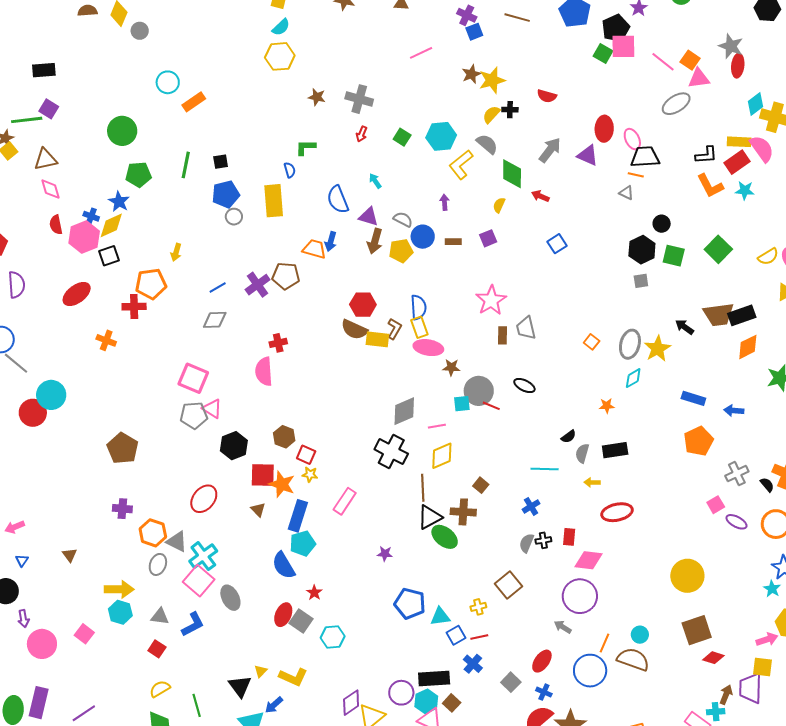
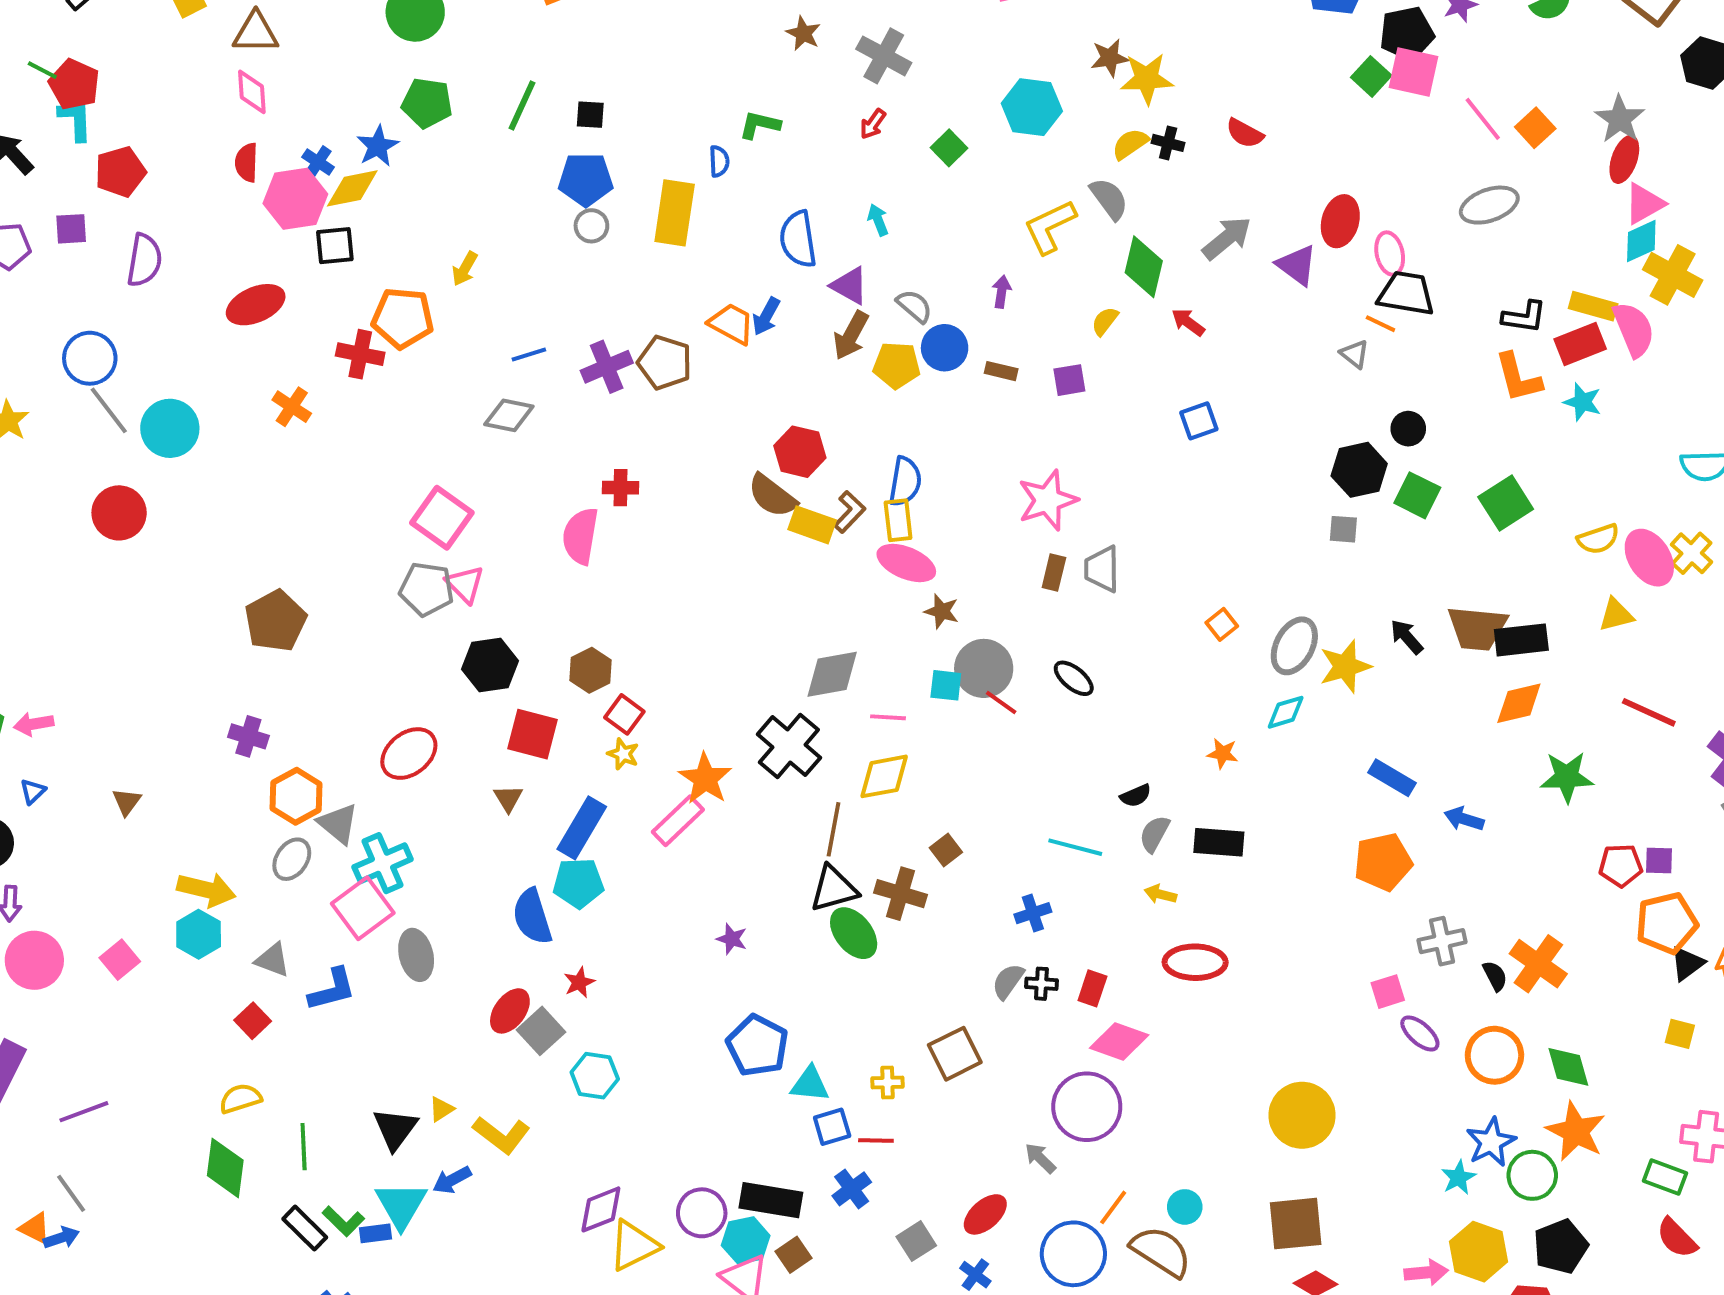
pink triangle: (699, 78) -> (1644, 204), moved, turned -35
cyan hexagon: (441, 136) -> (1032, 107), moved
cyan circle: (51, 395) -> (170, 428), moved
orange star: (282, 484) -> (705, 779), moved

